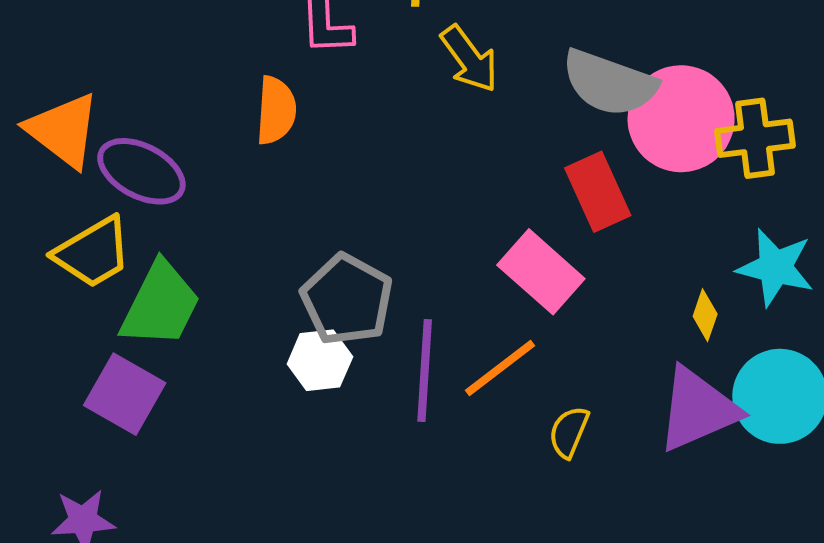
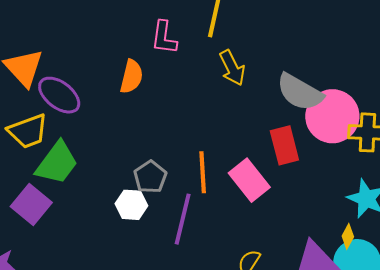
gray pentagon: (347, 300) -> (150, 177), size x0.7
yellow diamond: (705, 315) -> (348, 236), moved
orange line: (500, 368) -> (203, 172), moved, turned -66

